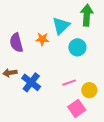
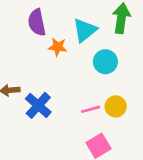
purple semicircle: (16, 43) -> (37, 22), moved
yellow circle: (89, 90) -> (116, 106), moved

